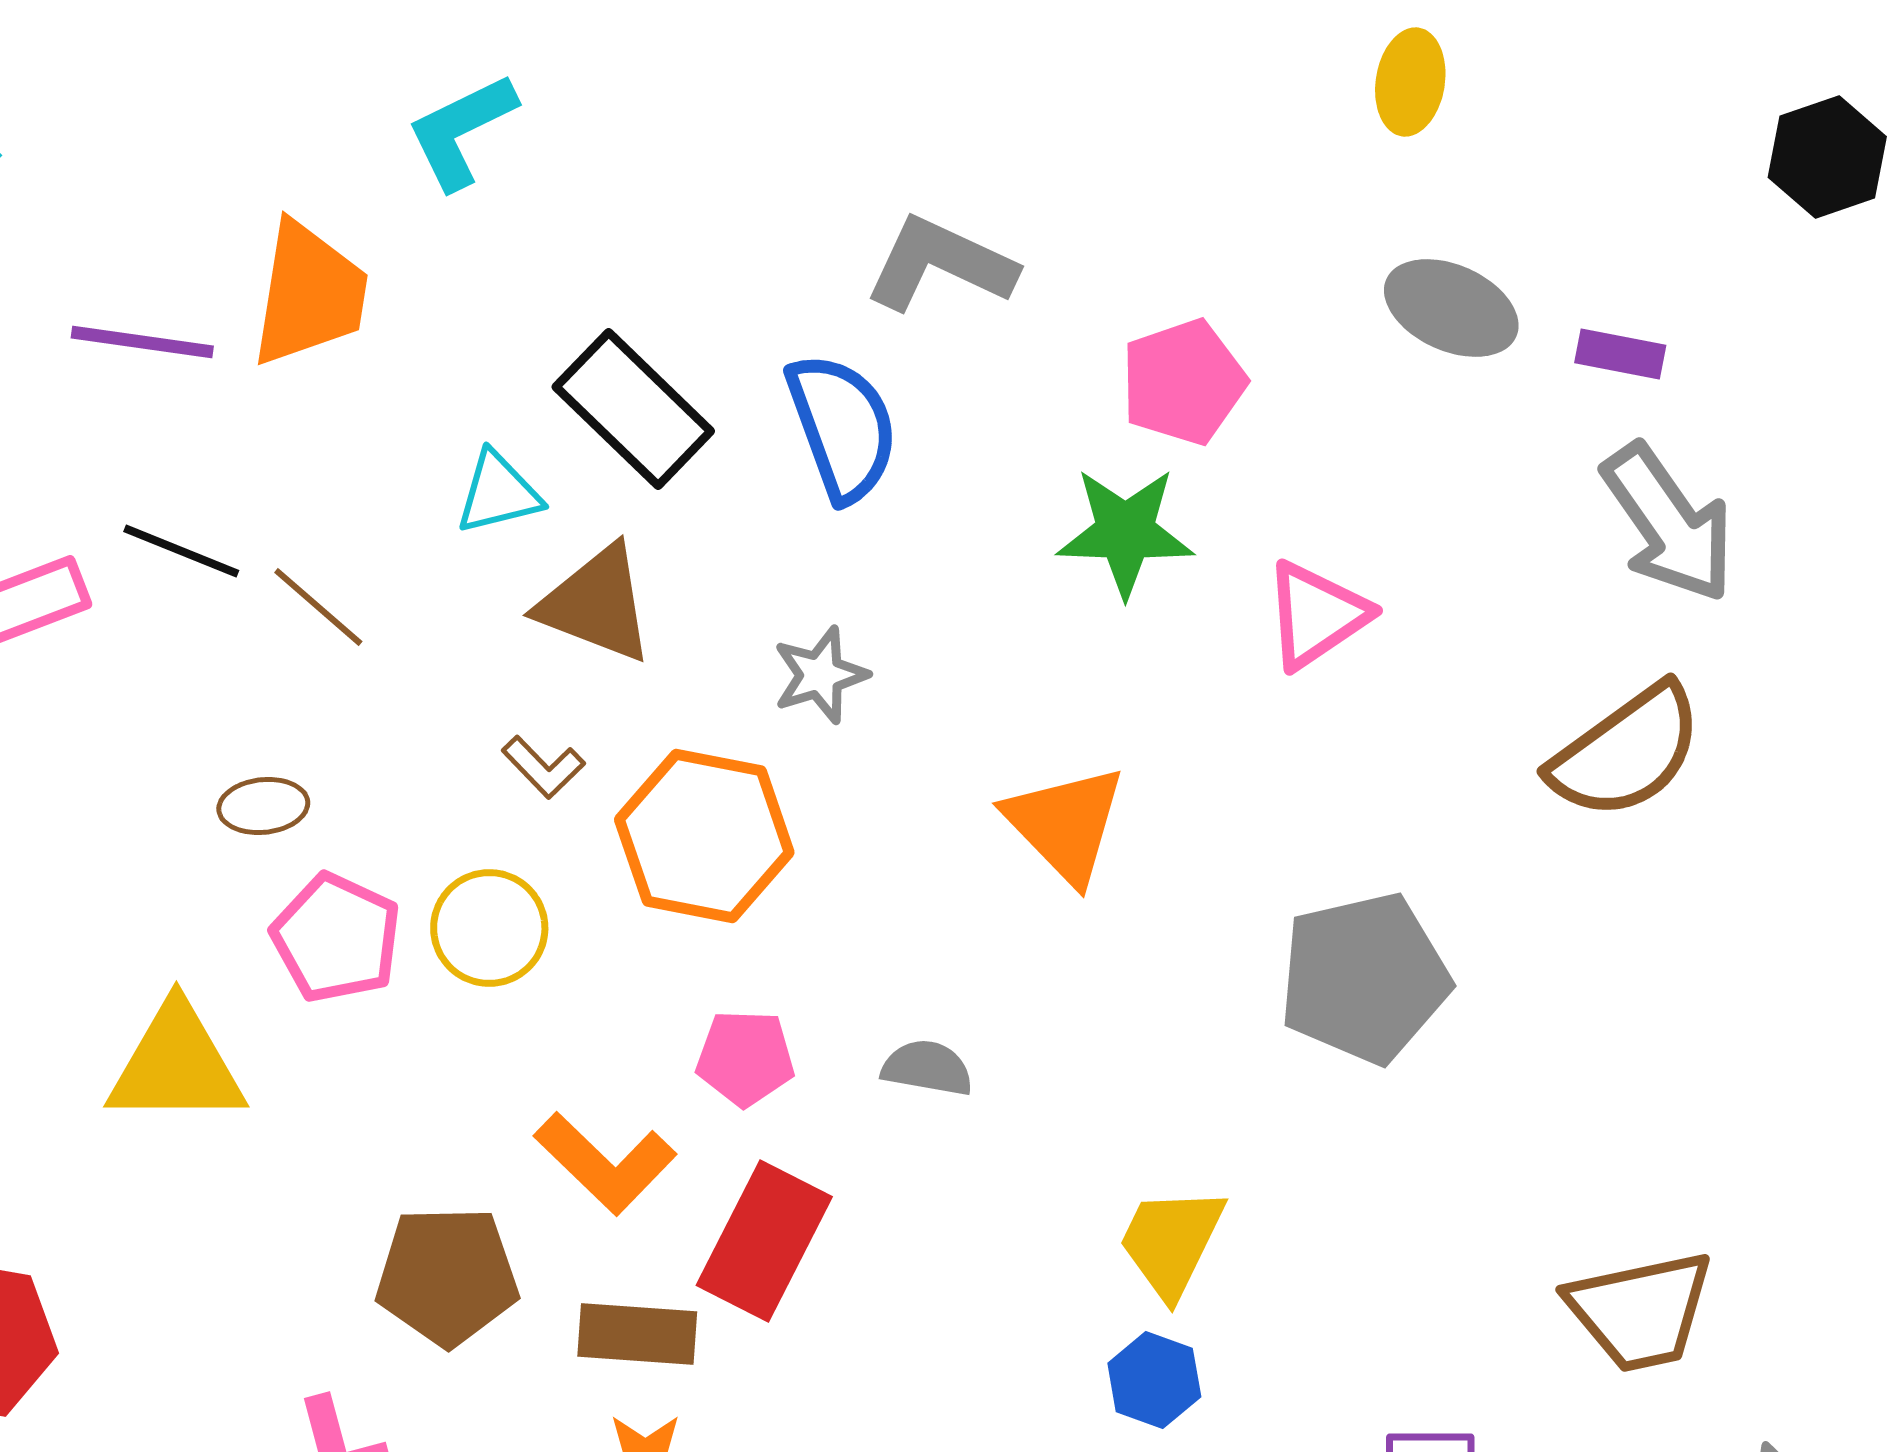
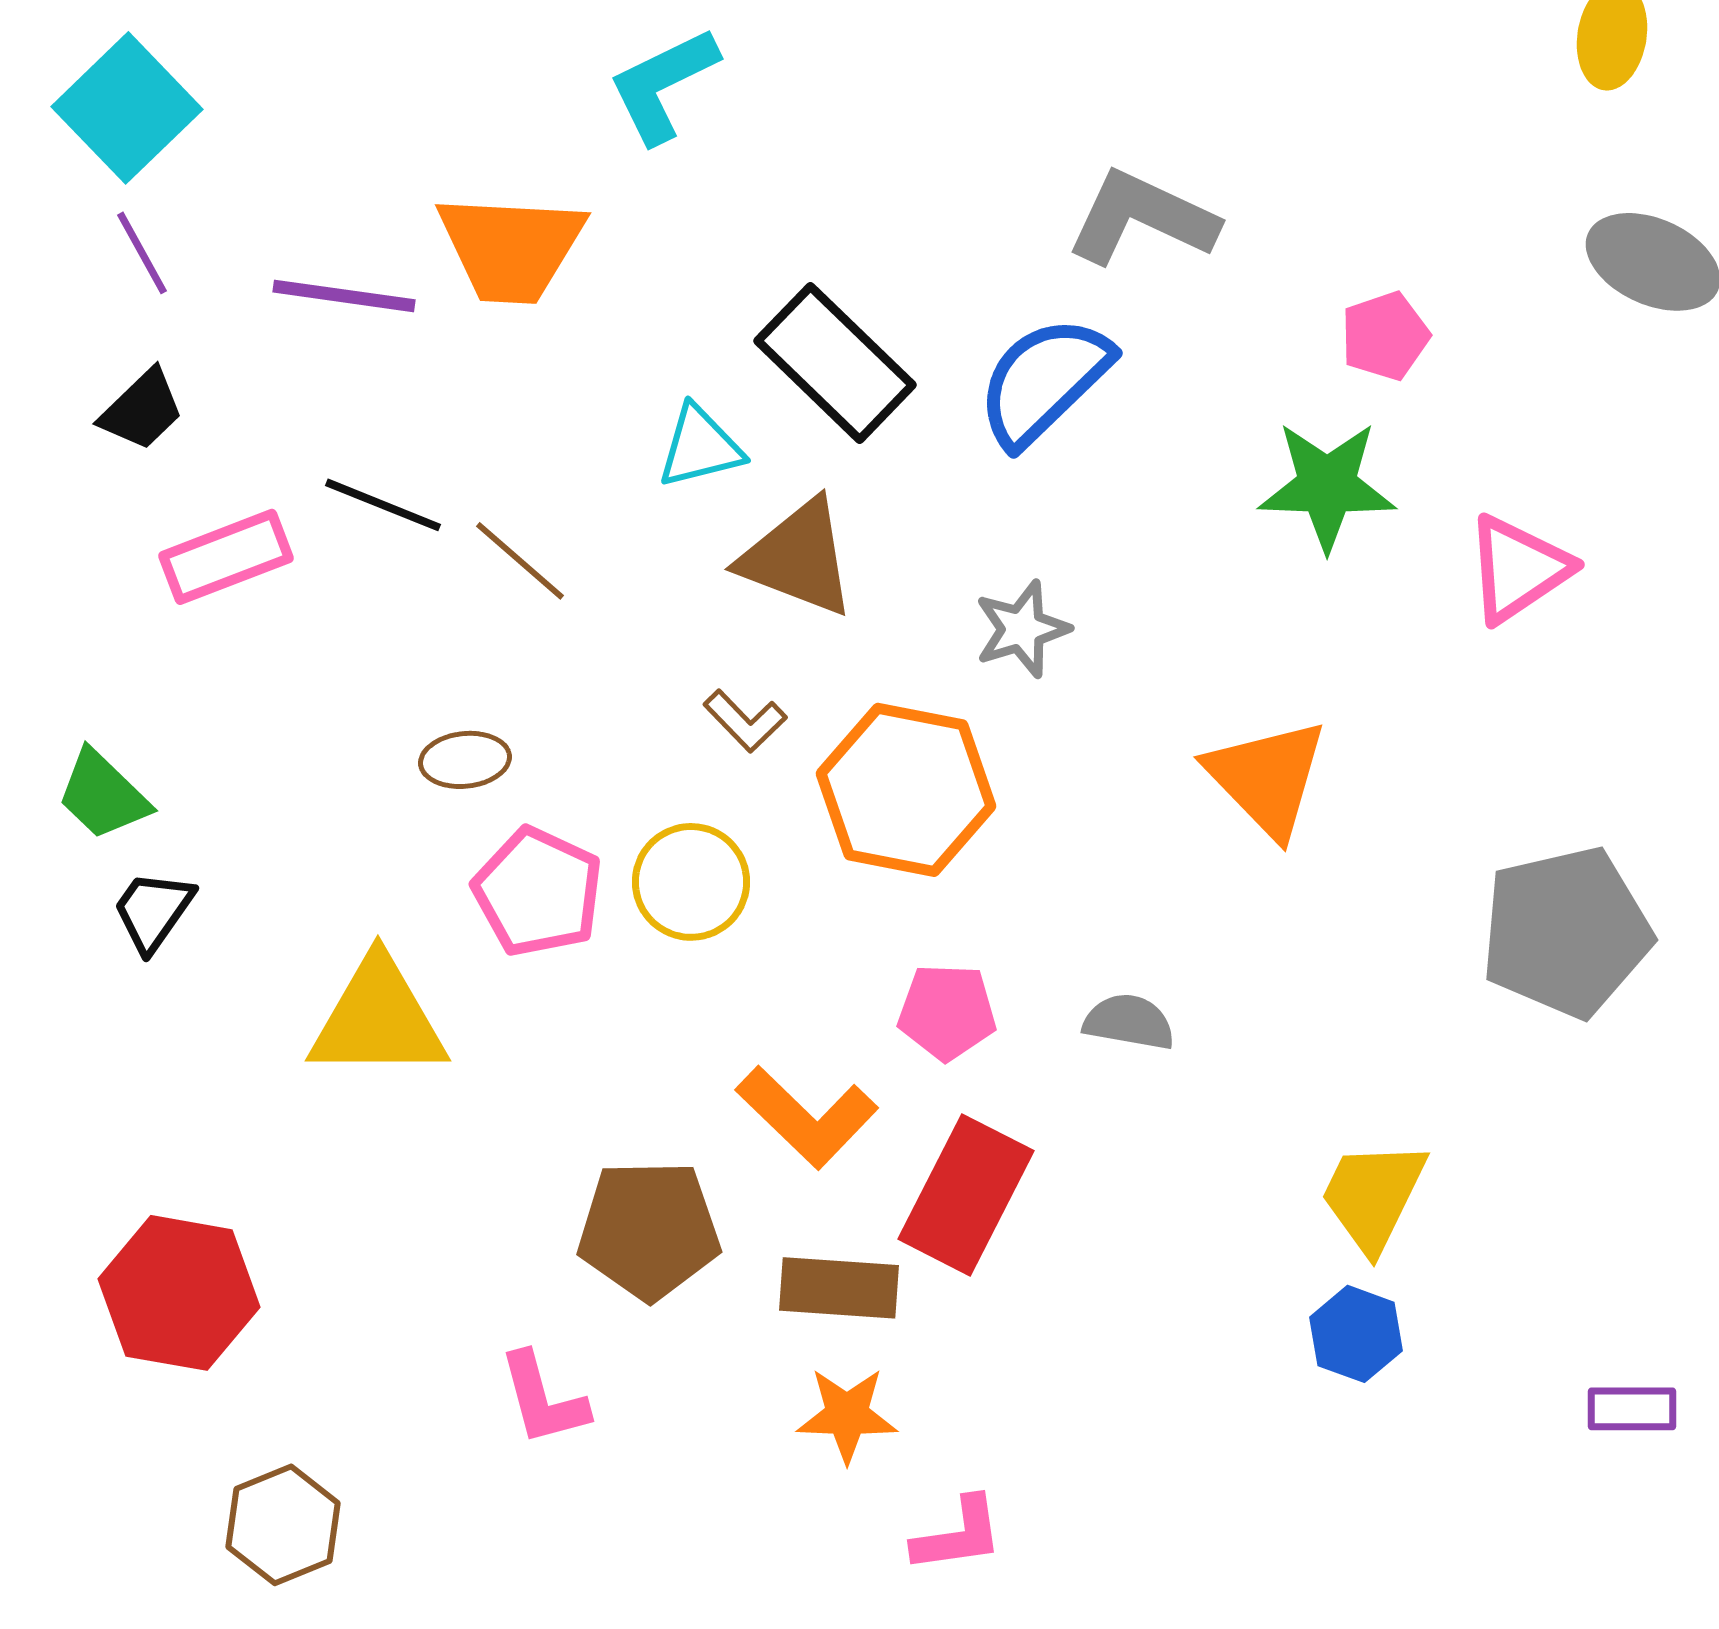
orange trapezoid: (309, 294) -> (511, 248), turned 84
pink pentagon: (1183, 382) -> (1385, 336), size x0.7
blue semicircle: (842, 427) -> (1044, 381), turned -114

